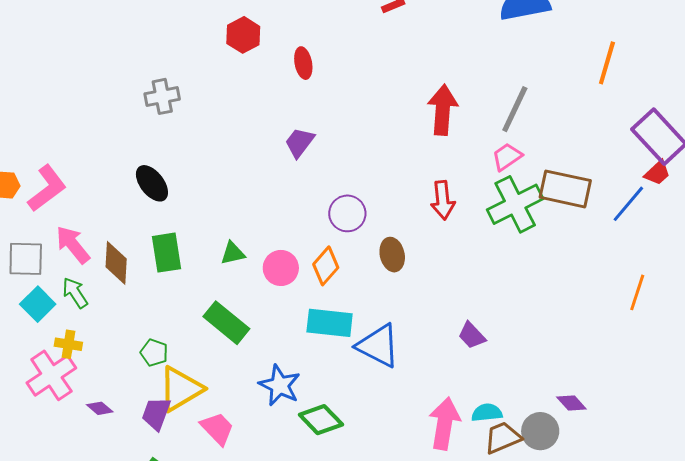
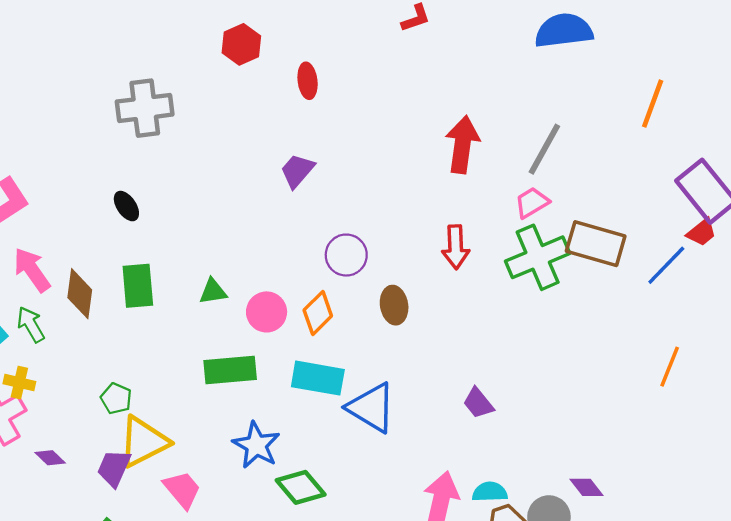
gray cross: (162, 96) -> (145, 108), size x1.4
black ellipse: (152, 183) -> (126, 206), size x0.7
green rectangle: (226, 323) -> (230, 370), moved, turned -48

